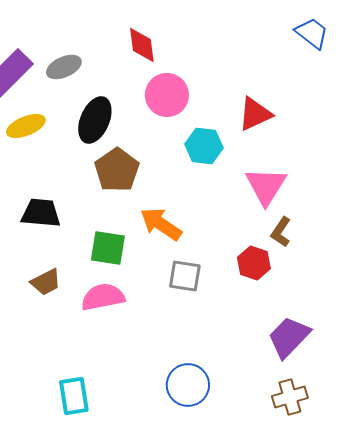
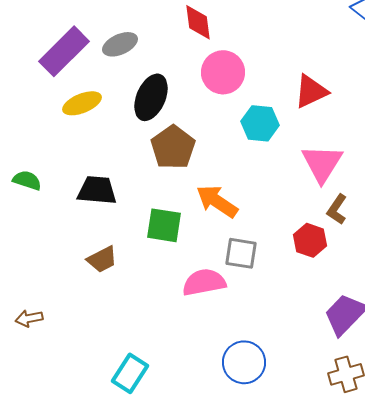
pink semicircle: (103, 297) -> (204, 282), moved
cyan rectangle: (74, 396) -> (130, 373), turned 42

